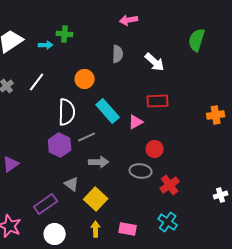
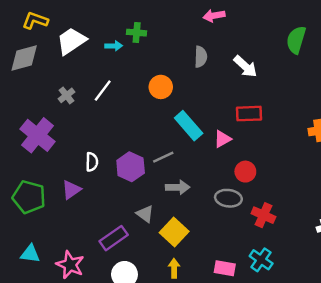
white semicircle: (67, 112) -> (92, 162), moved, size x0.6
red cross: (170, 185) -> (263, 215), turned -30
pink rectangle: (128, 229) -> (225, 268), moved

